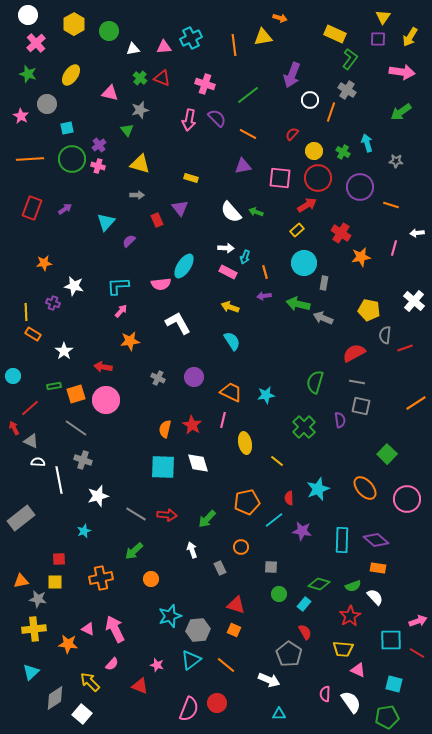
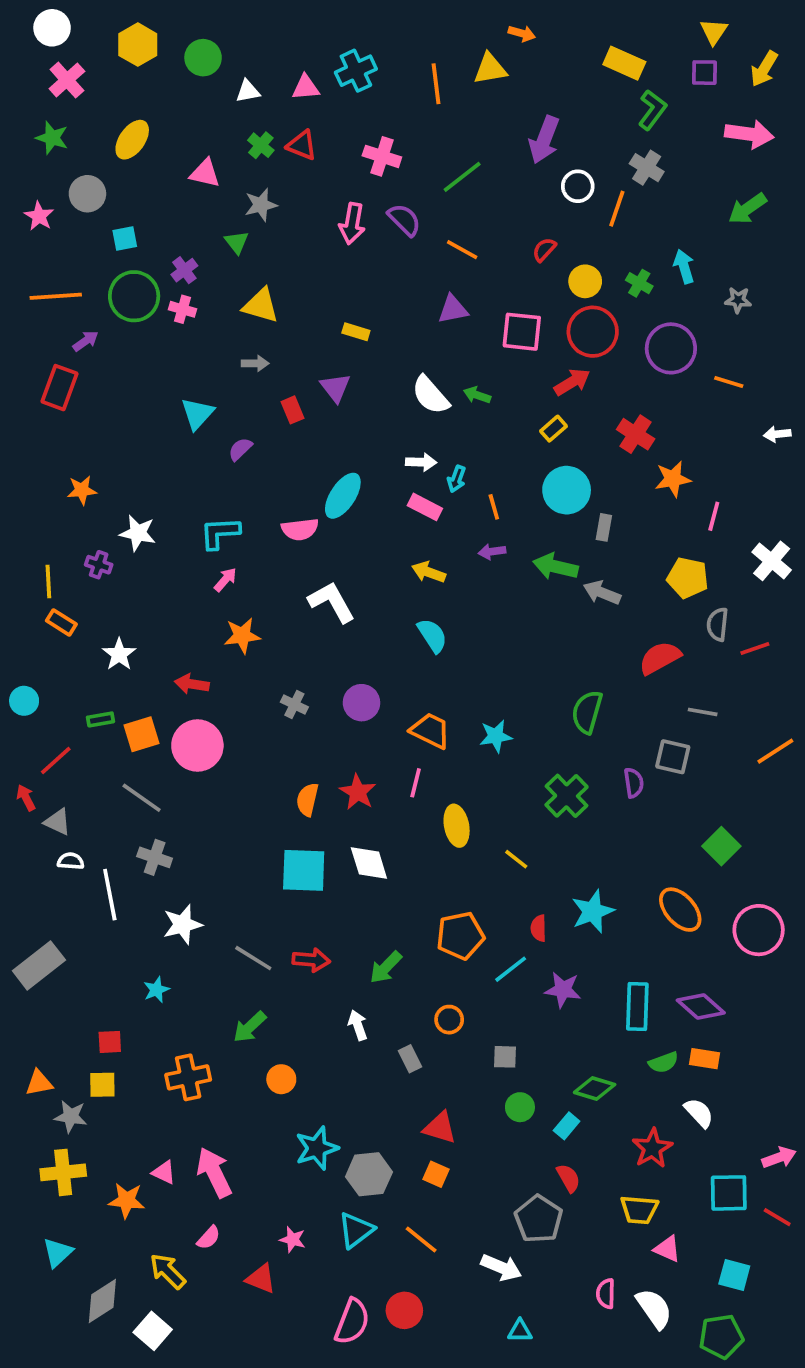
purple arrow: (65, 209) -> (86, 341), moved
pink line: (394, 248) -> (714, 516), moved
gray line: (357, 382) -> (703, 712), moved
green semicircle: (353, 586) -> (663, 1062), moved

